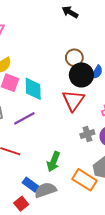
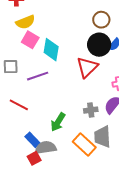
brown circle: (74, 58) -> (101, 20), moved
gray cross: (87, 134) -> (91, 110), moved
red square: (21, 204) -> (34, 158), moved

